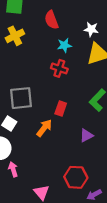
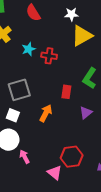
cyan star: (64, 45) -> (29, 49), moved
red rectangle: (61, 108) -> (66, 92), moved
red hexagon: (76, 177) -> (72, 157), moved

